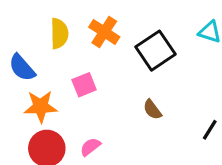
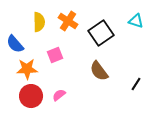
brown semicircle: (152, 110) -> (99, 71), size x1.5

